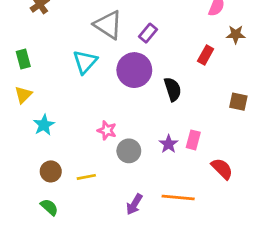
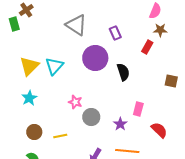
purple rectangle: (148, 33) -> (115, 33), moved, turned -64
brown star: (236, 34) -> (160, 30), moved
green rectangle: (23, 59) -> (14, 24), moved
cyan triangle: (85, 62) -> (54, 66), moved
yellow triangle: (23, 95) -> (29, 66), moved, size x1.5
purple star: (169, 144) -> (120, 124), moved

